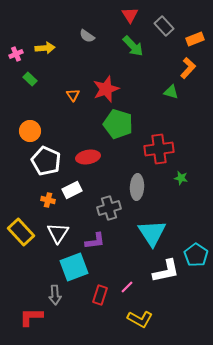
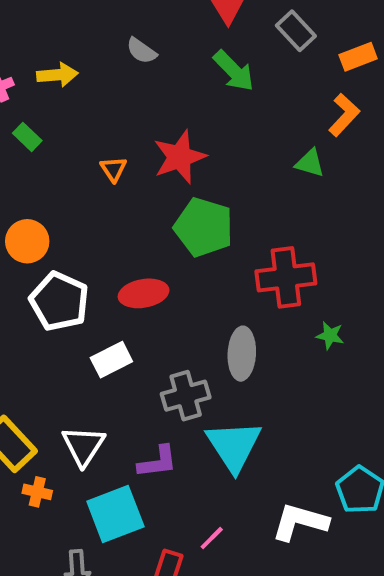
orange cross: (48, 200) -> (37, 492), moved
cyan triangle: (152, 233) -> (234, 446), moved
white L-shape: (166, 271) -> (300, 522), turned -152
pink line: (127, 287) -> (212, 538), moved

